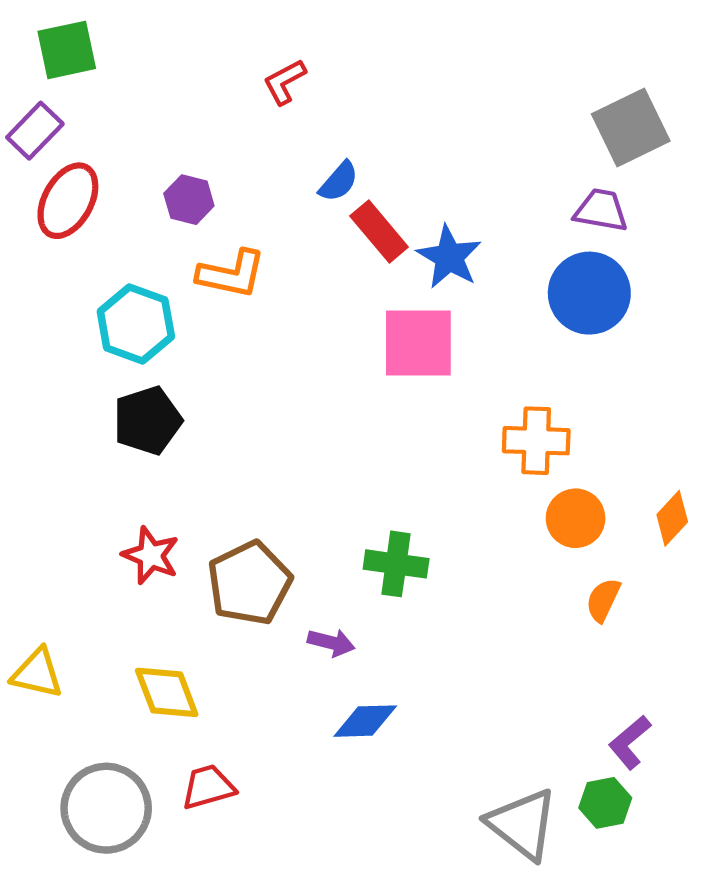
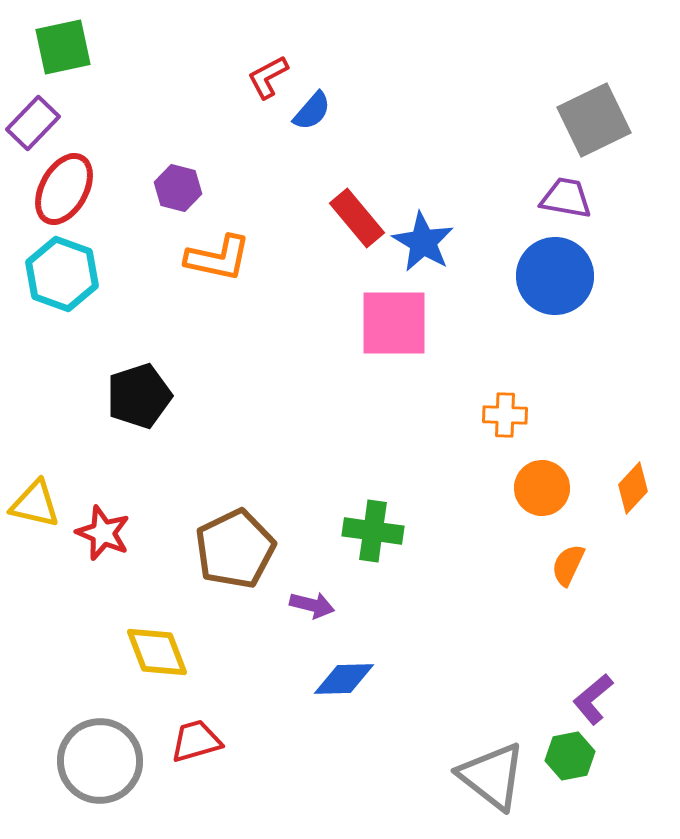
blue semicircle: (339, 182) -> (312, 111), moved
cyan hexagon: (136, 324) -> (62, 274), moved
orange cross: (536, 441) -> (505, 415), size x0.7
red star: (151, 555) -> (103, 533), moved
yellow triangle: (37, 673) -> (35, 504), moved

